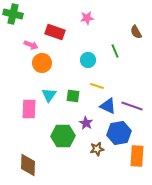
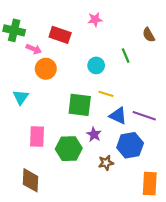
green cross: (13, 14) -> (14, 30), moved
cyan triangle: (49, 95) -> (21, 97), moved
green square: (73, 96) -> (80, 105), size x1.6
pink rectangle: (29, 109) -> (37, 137), moved
orange rectangle: (137, 156) -> (150, 184), moved

